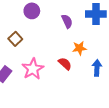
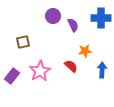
purple circle: (32, 11) -> (53, 16), moved
brown square: (15, 39) -> (23, 42), turned 32

